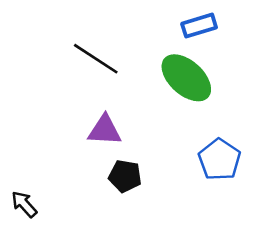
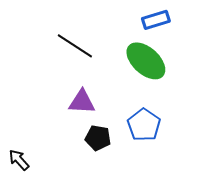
blue pentagon: (220, 160) -> (144, 125), moved

